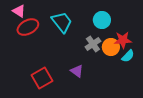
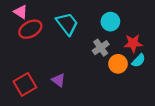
orange circle: (111, 47) -> (118, 64), moved
purple triangle: (77, 71) -> (58, 80), moved
red square: (42, 78) -> (25, 84), moved

